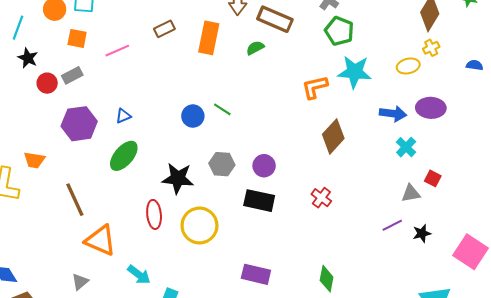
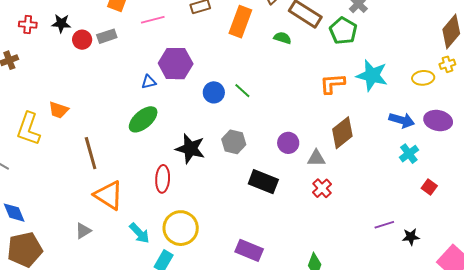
green pentagon: (339, 31) -> (343, 31), moved
green semicircle: (255, 48) -> (282, 38), turned 36
black star: (28, 58) -> (61, 23), moved, turned -30
purple hexagon: (79, 124) -> (176, 64), moved
purple circle: (264, 166) -> (288, 143), moved
gray triangle: (411, 193) -> (316, 158), moved
yellow circle: (199, 225) -> (181, 228), moved

